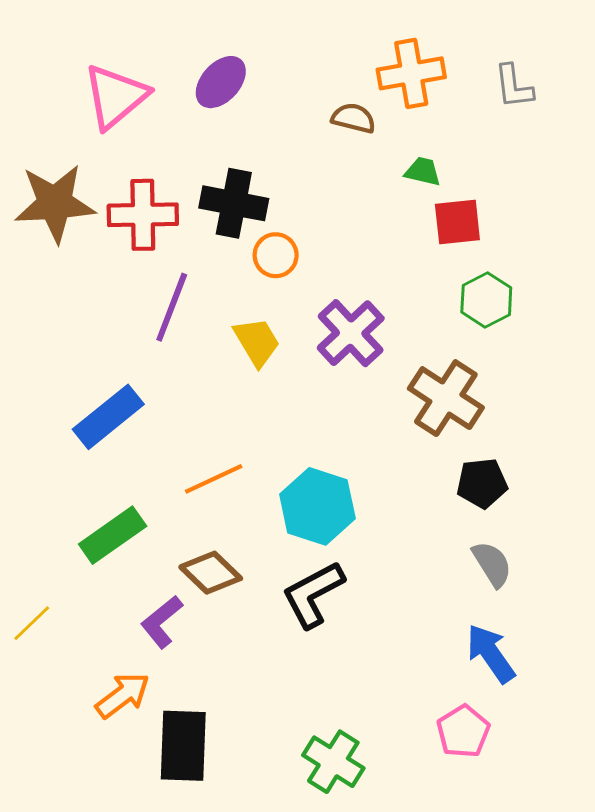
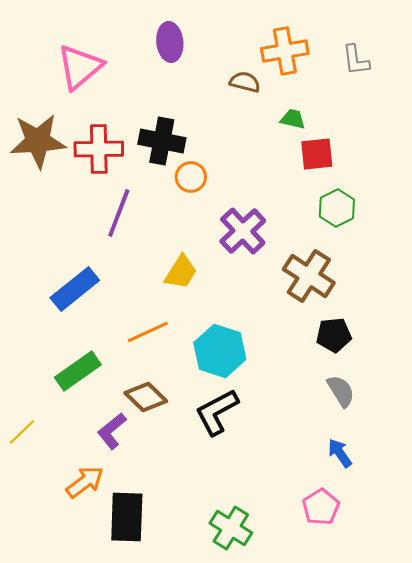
purple ellipse: (221, 82) -> (170, 42), moved, turned -48
yellow trapezoid: (257, 342) -> (181, 272), moved, turned 63
blue arrow: (491, 653) -> (340, 453), size x0.7

